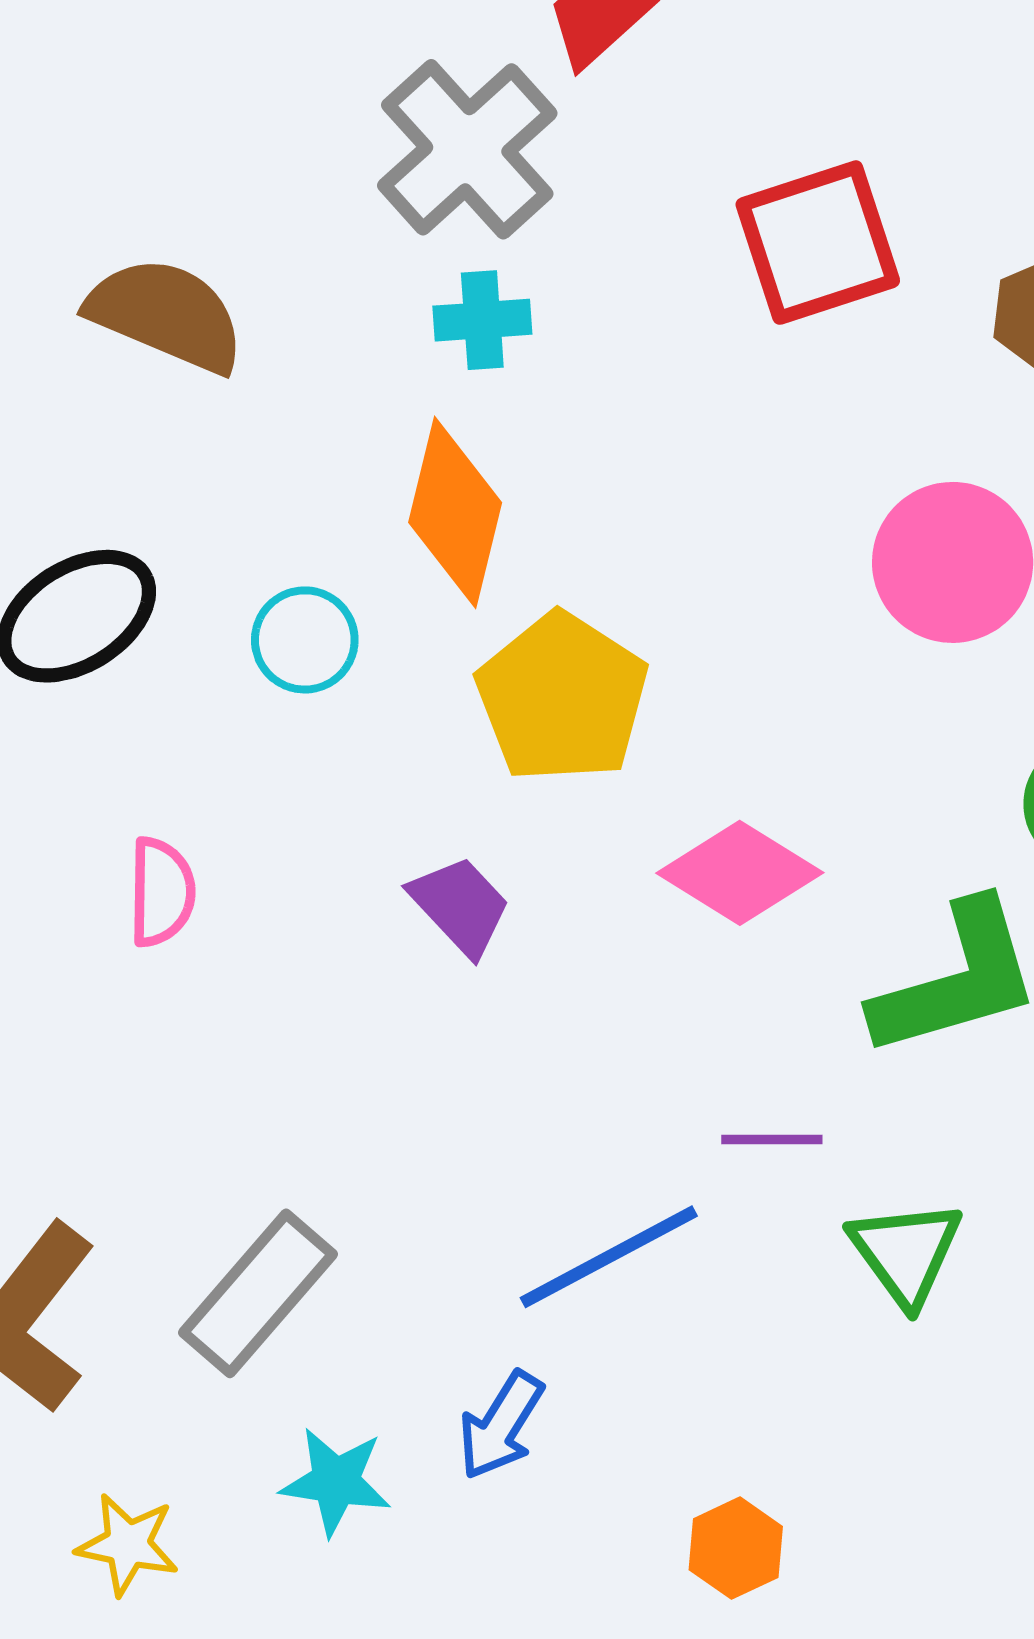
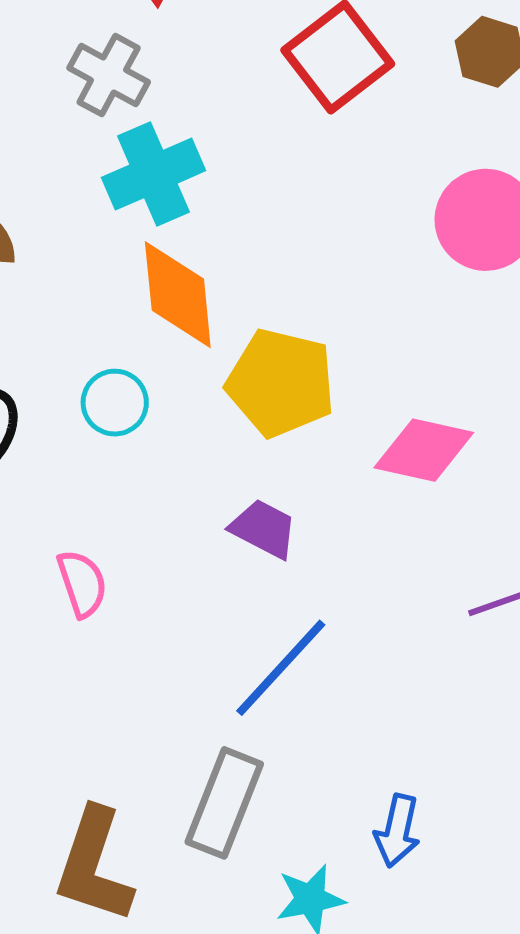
gray cross: (467, 149) -> (109, 75), size x0.7
cyan cross: (482, 320) -> (154, 174), size x1.6
blue line: (609, 1257) -> (281, 668), moved

